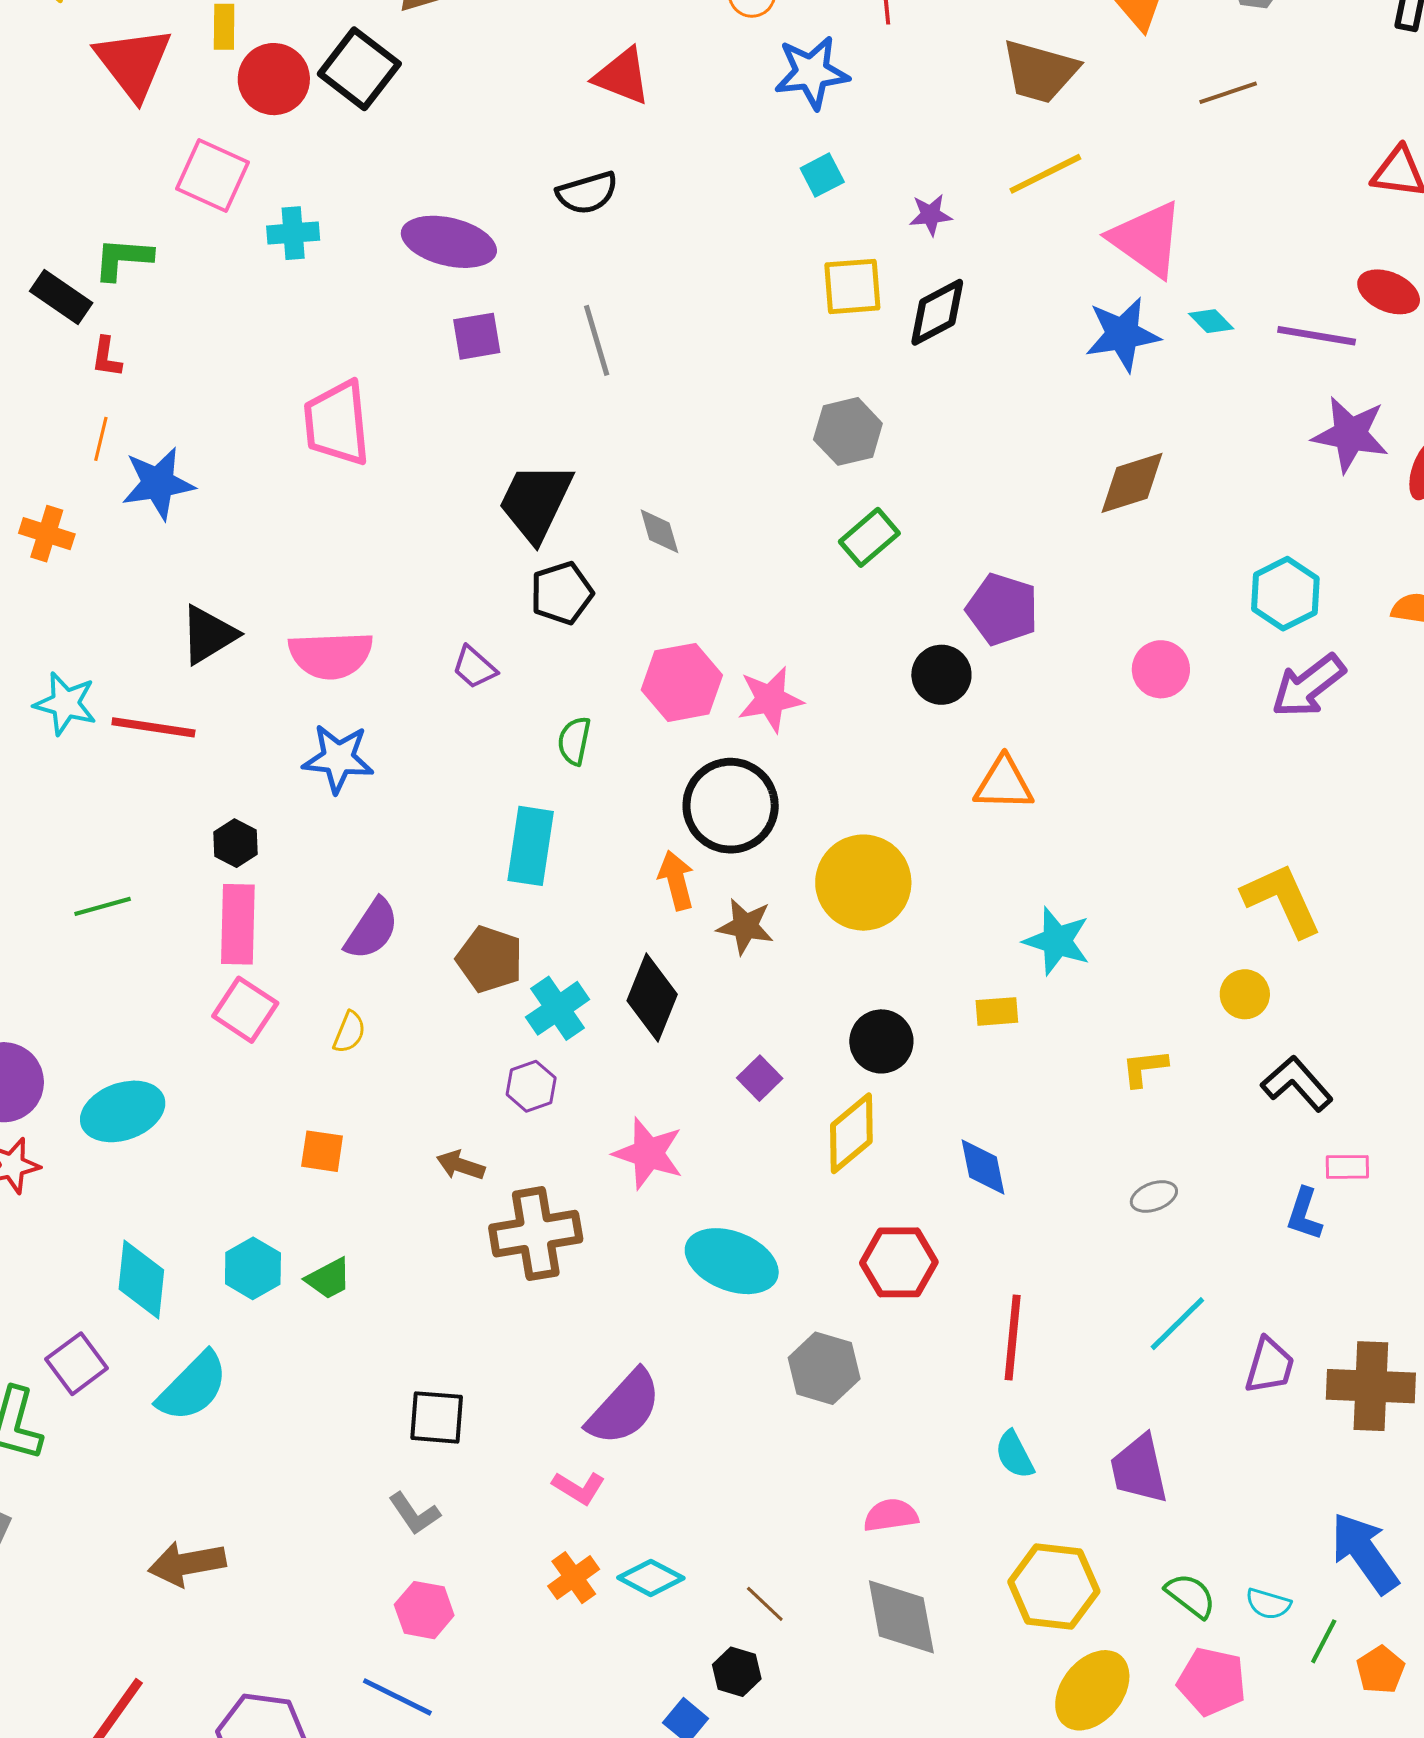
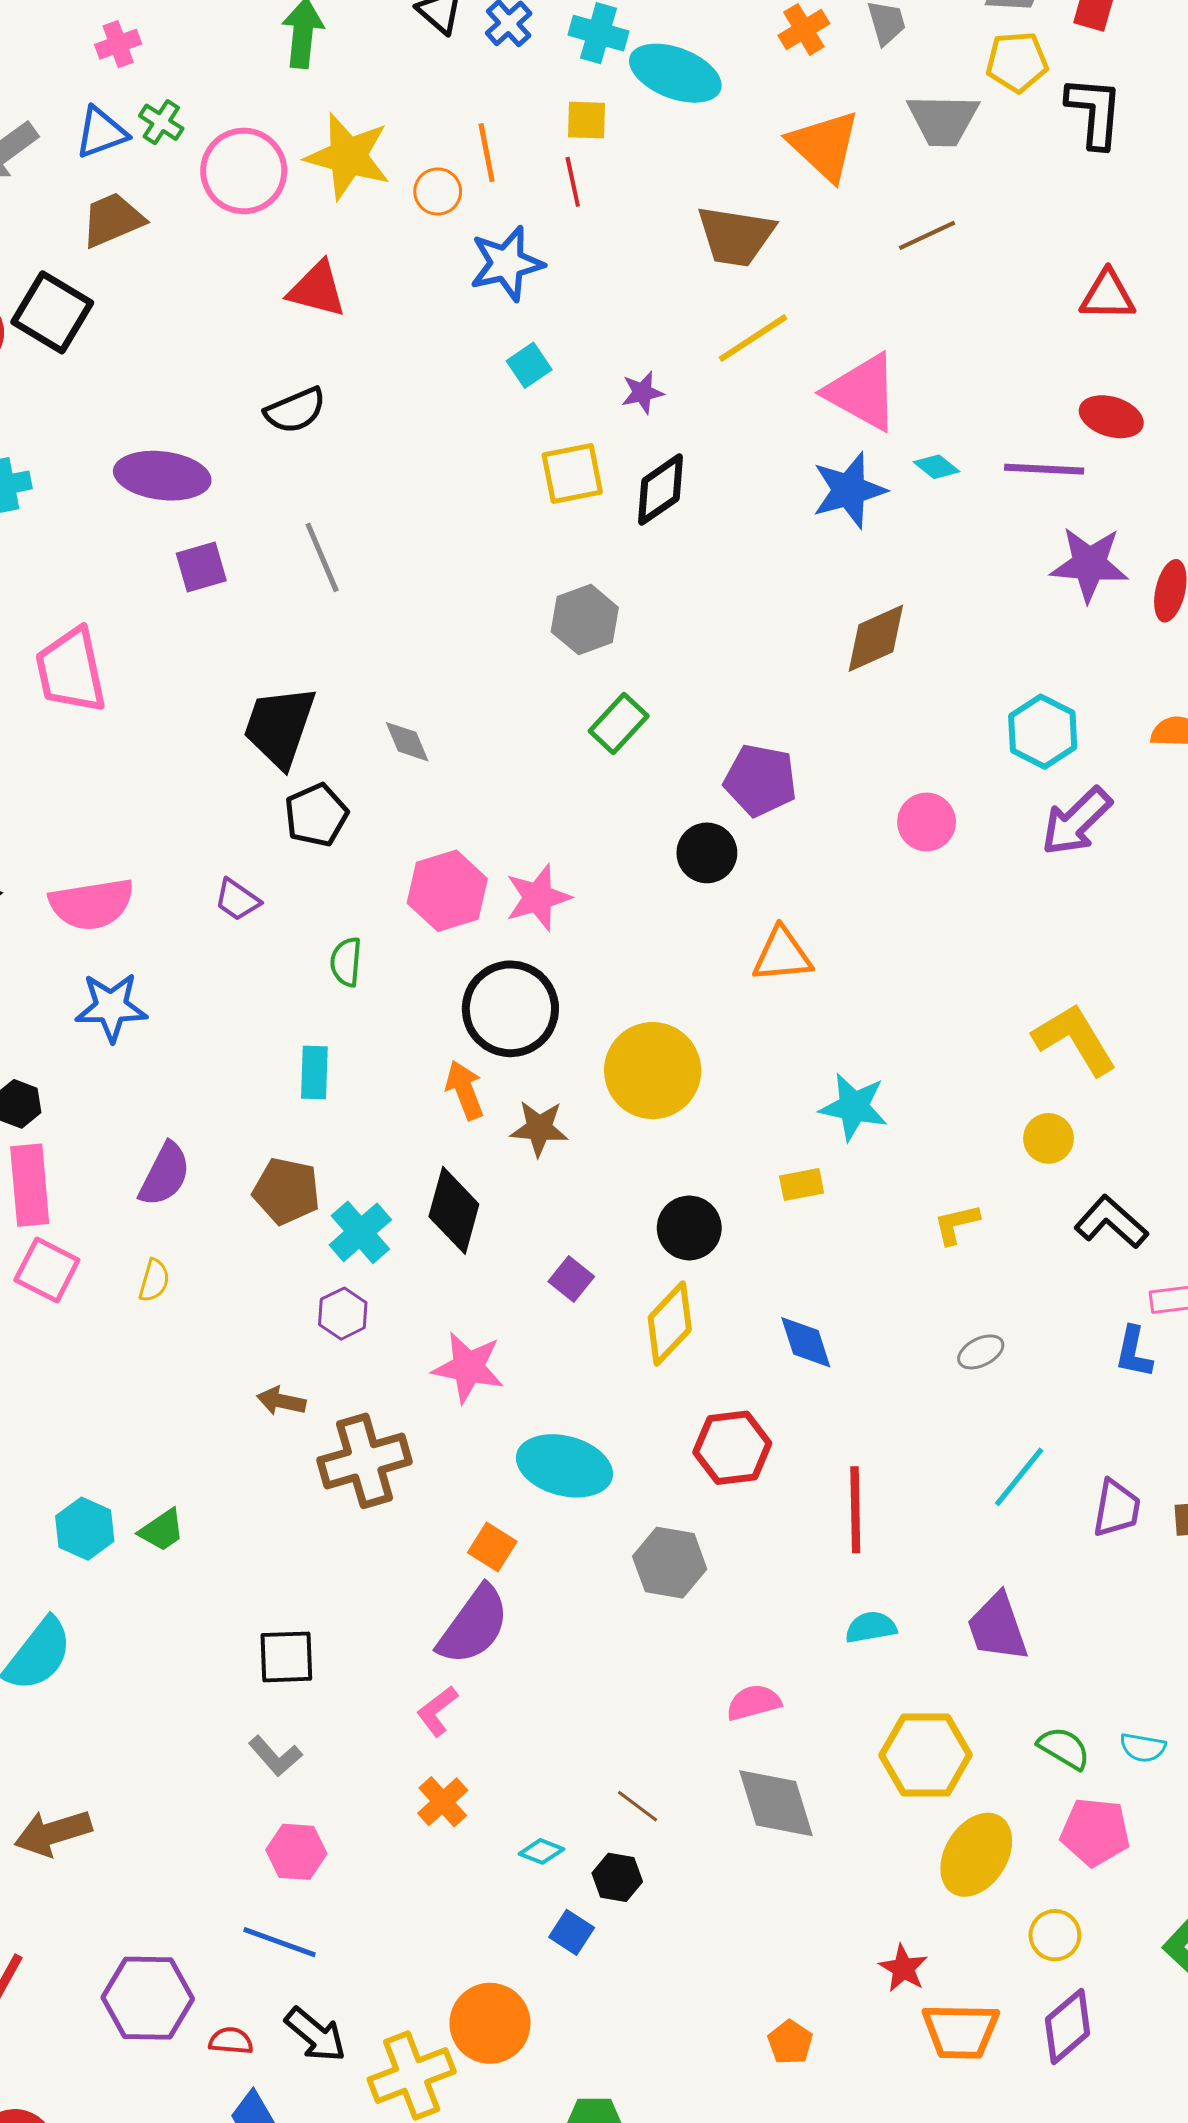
cyan rectangle: (531, 846) -> (314, 1073), size x0.7
orange square: (322, 1151) -> (492, 1547), moved, turned 30
cyan semicircle: (1015, 1455) -> (871, 1627), turned 114
pink L-shape: (579, 1488) -> (437, 1711), turned 118
cyan diamond: (651, 1578) -> (541, 1851), moved, size x0.7

